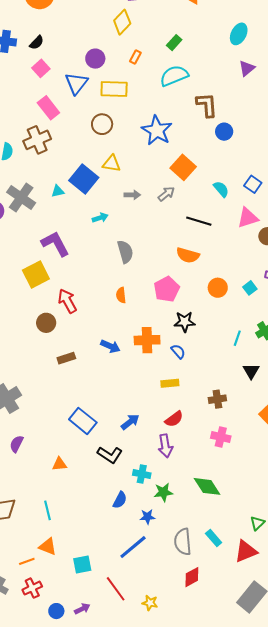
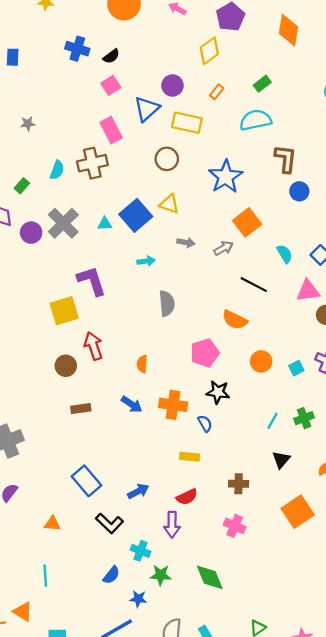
orange semicircle: (121, 295) -> (142, 364), moved
cyan line: (47, 510) -> (45, 576), moved

